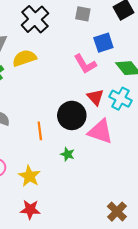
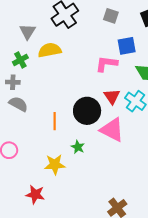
pink L-shape: (85, 64) -> (106, 64), turned 120
yellow star: (29, 176) -> (55, 164), moved, turned 30

